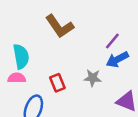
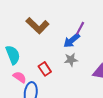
blue arrow: (117, 59) -> (72, 40), moved
pink semicircle: (17, 78) -> (20, 77), moved, turned 48

